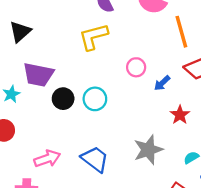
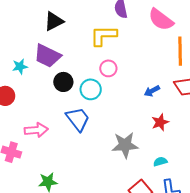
black triangle: (20, 32) -> (54, 21), moved
pink circle: (136, 67) -> (108, 68), moved
blue trapezoid: (95, 159) -> (78, 119), moved

